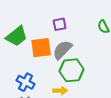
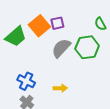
orange square: (41, 48) -> (39, 26), moved, turned -30
green hexagon: (71, 70) -> (87, 47), moved

